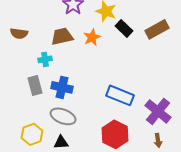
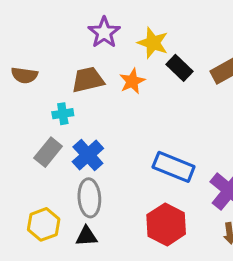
gray rectangle: (35, 85) -> (48, 152), turned 54
blue cross: (62, 87) -> (88, 155), turned 35
gray ellipse: (63, 116) -> (89, 198), turned 65

